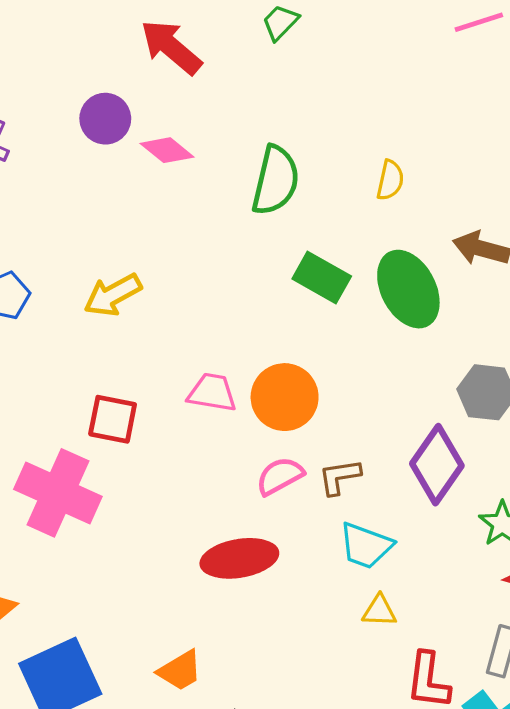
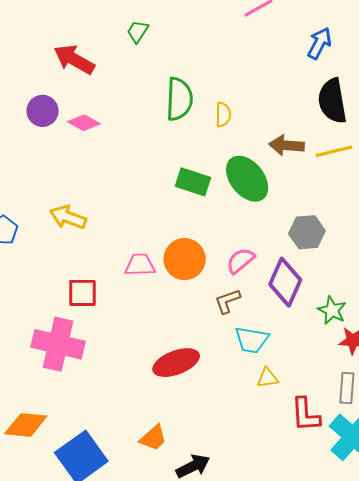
green semicircle: (276, 180) -> (179, 99), moved
yellow arrow: (113, 295) -> (68, 217), turned 60
pink semicircle: (280, 476) -> (240, 261), moved

